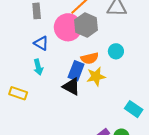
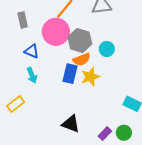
gray hexagon: (86, 25) -> (80, 41), moved
black triangle: (71, 86) -> (71, 124), moved
yellow rectangle: (18, 93) -> (16, 104), turned -48

